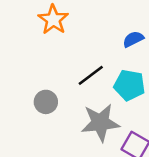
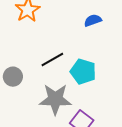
blue semicircle: (133, 39) -> (93, 20), moved

